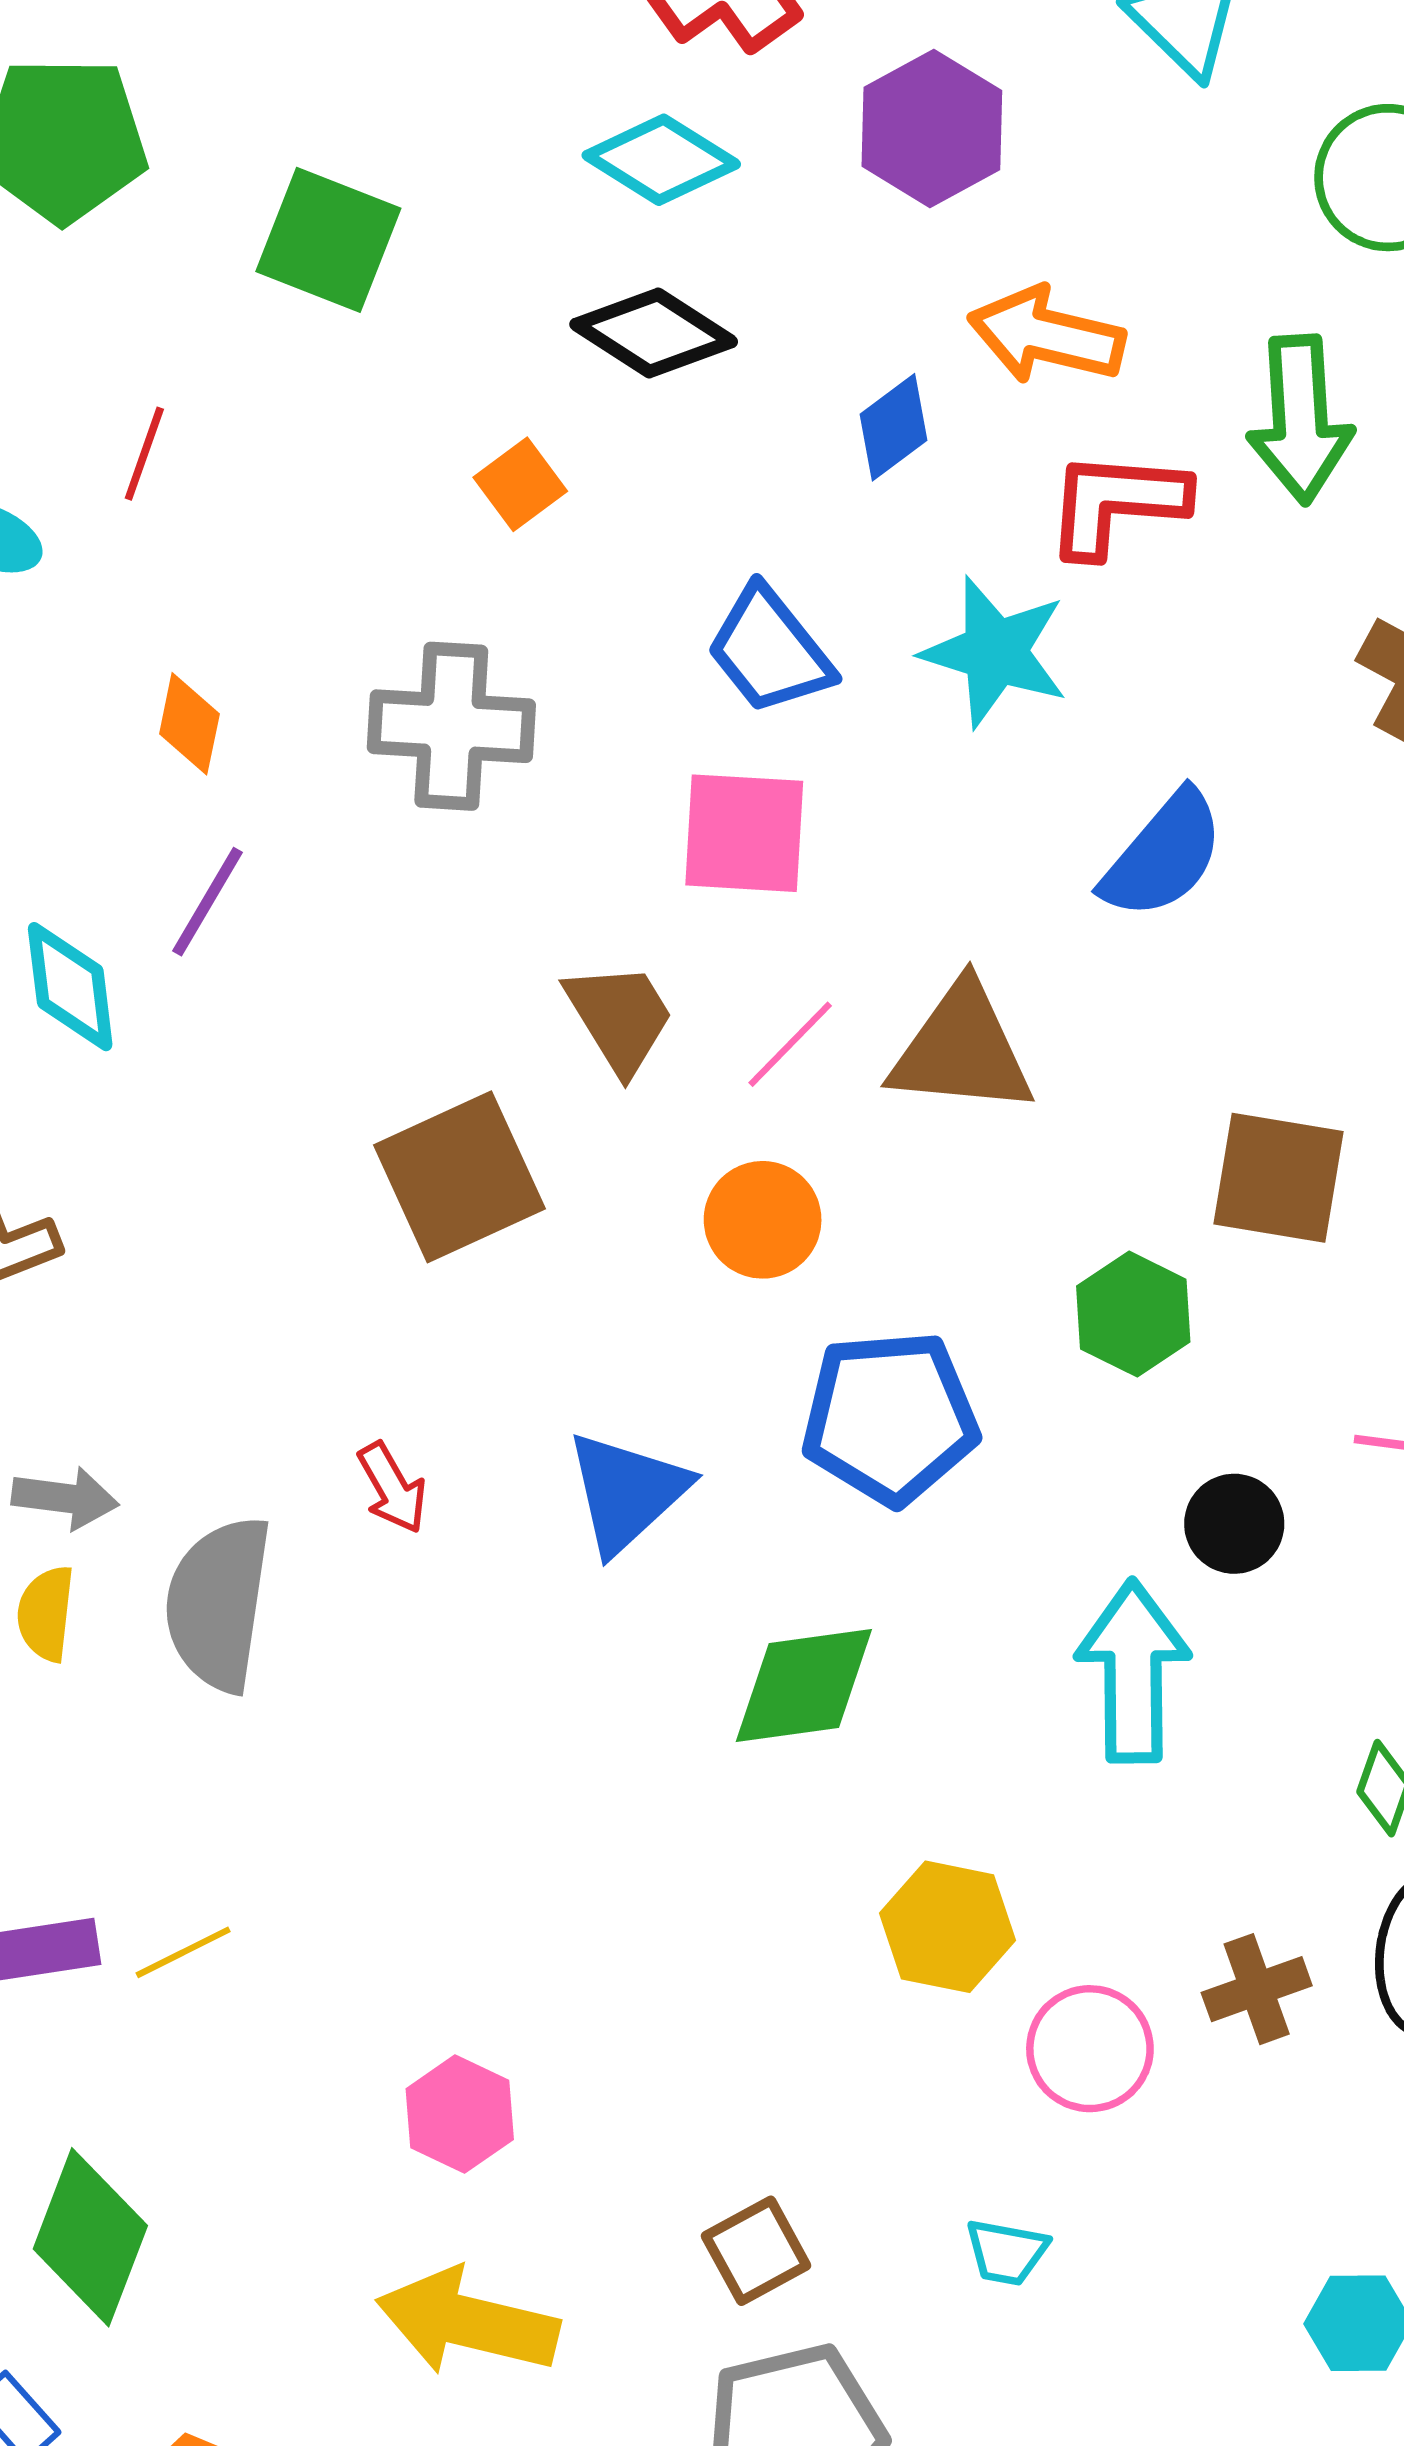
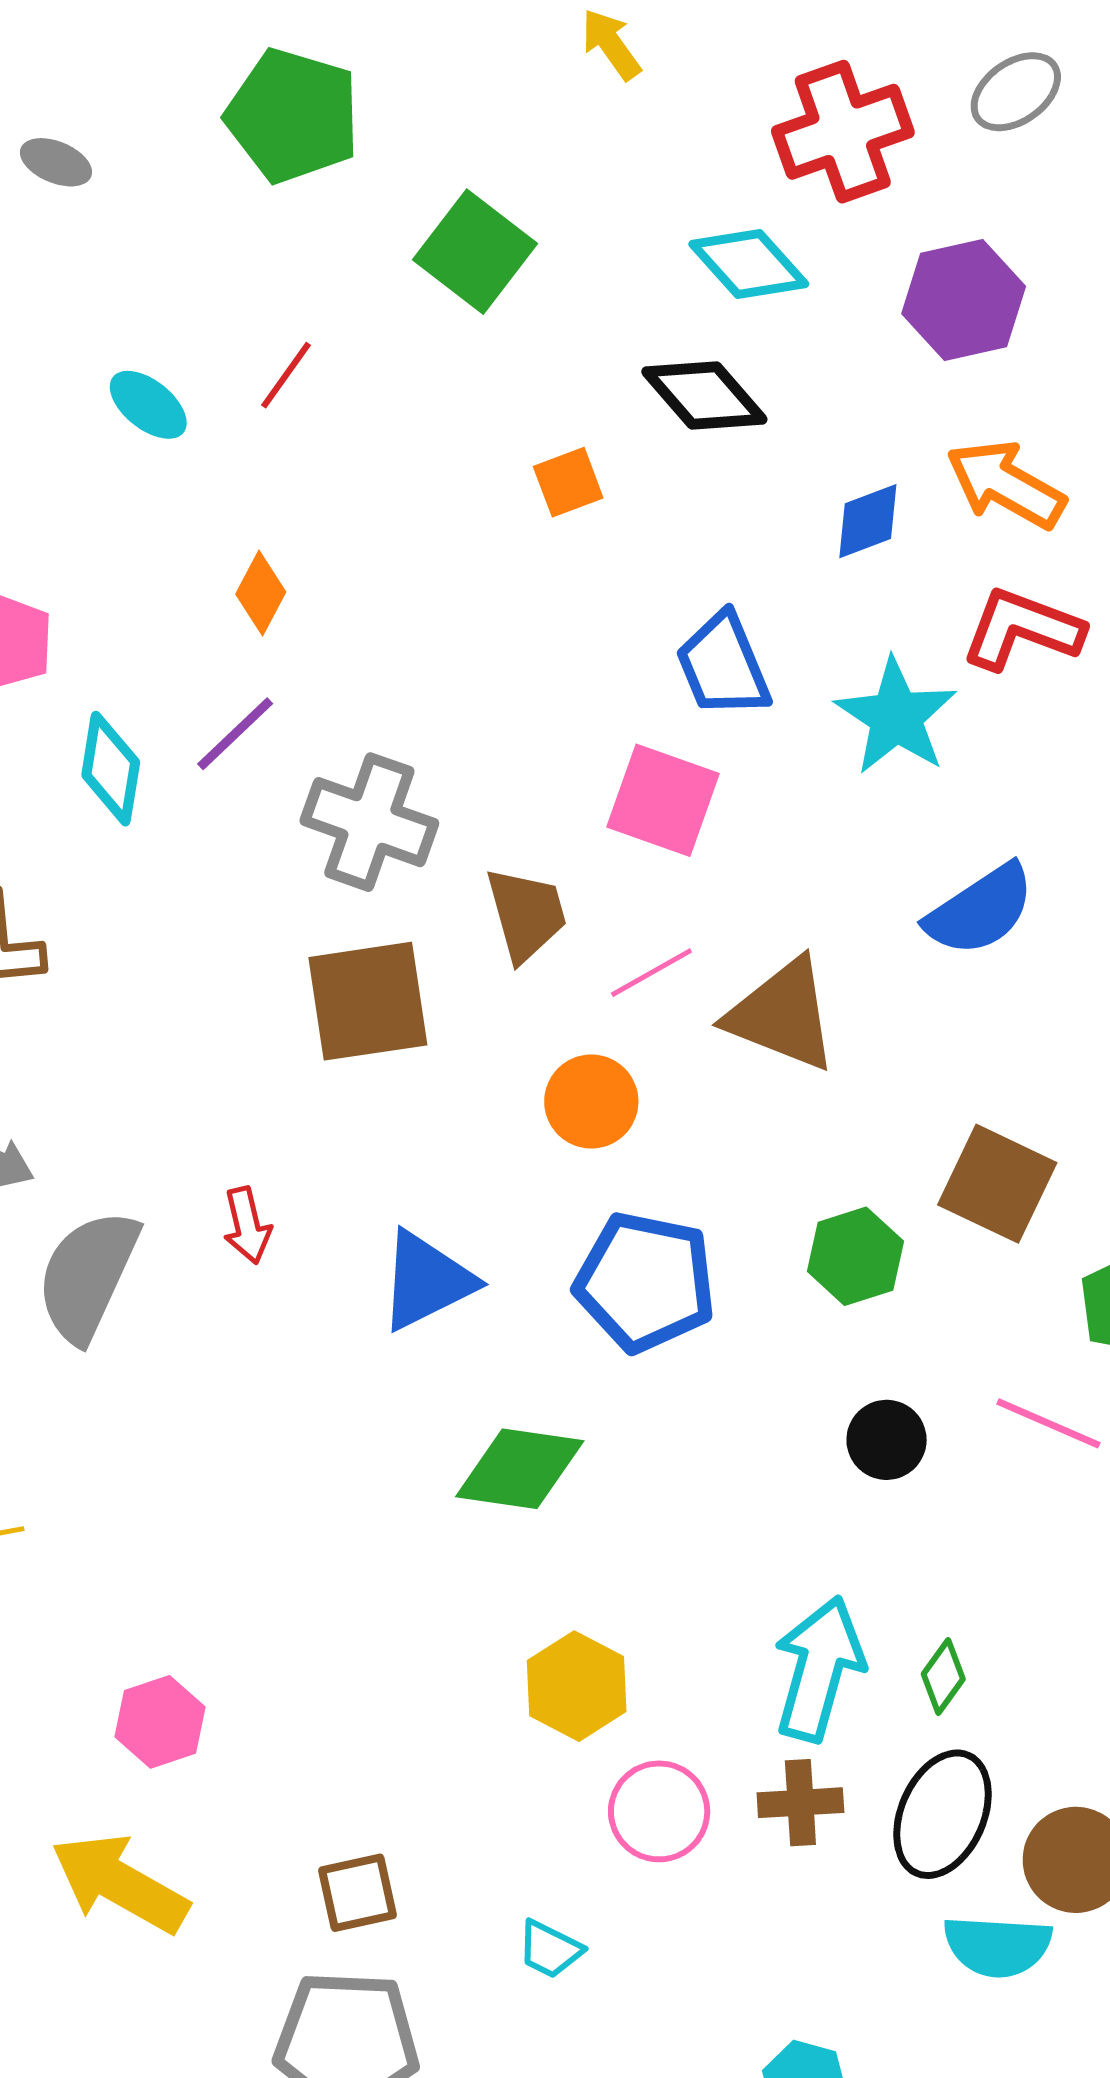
gray cross: (451, 726) -> (369, 822), moved
cyan arrow: (1133, 1671) -> (819, 1669), moved

